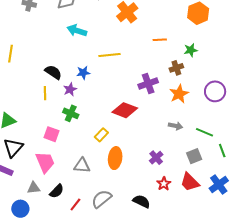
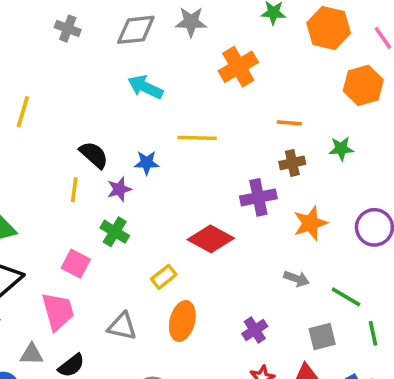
brown cross: (176, 68) -> (292, 163), moved

